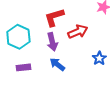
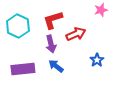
cyan hexagon: (18, 37) -> (18, 26), moved
purple rectangle: (24, 67) -> (23, 69), size x1.6

